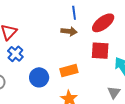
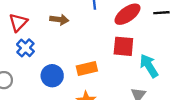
brown arrow: (69, 31) -> (59, 20), moved

